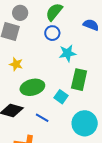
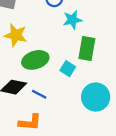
yellow star: (16, 64) -> (16, 35), size x1.5
blue line: (42, 118) -> (39, 94), moved

